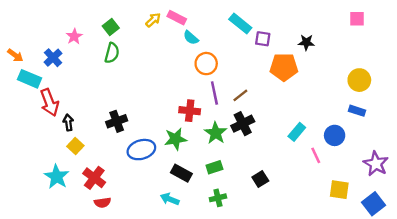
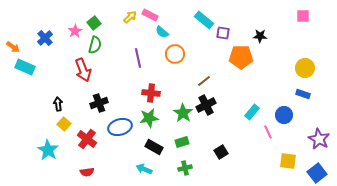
pink star: (74, 36) -> (75, 31), moved
blue cross: (53, 58) -> (45, 38), moved
purple line: (214, 93) -> (138, 58), moved
red arrow: (49, 102) -> (83, 70), moved
red cross: (190, 111) -> (151, 93), moved
red cross: (94, 178) -> (87, 139), moved

